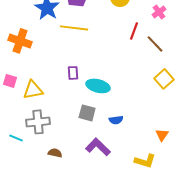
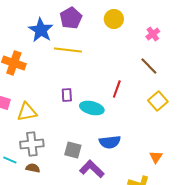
red line: (134, 31) -> (117, 89), moved
gray square: (87, 113) -> (73, 150), moved
blue semicircle: (116, 120) -> (110, 142), size x1.5
brown semicircle: (55, 153) -> (33, 168), moved

